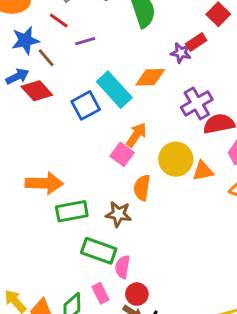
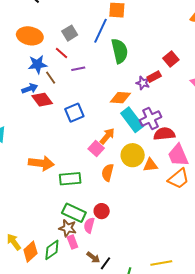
cyan rectangle: (114, 90) -> (132, 120), moved
green rectangle: (72, 211) -> (70, 179), moved
brown star: (118, 214) -> (68, 228), moved
red circle: (137, 294) -> (102, 211), moved

